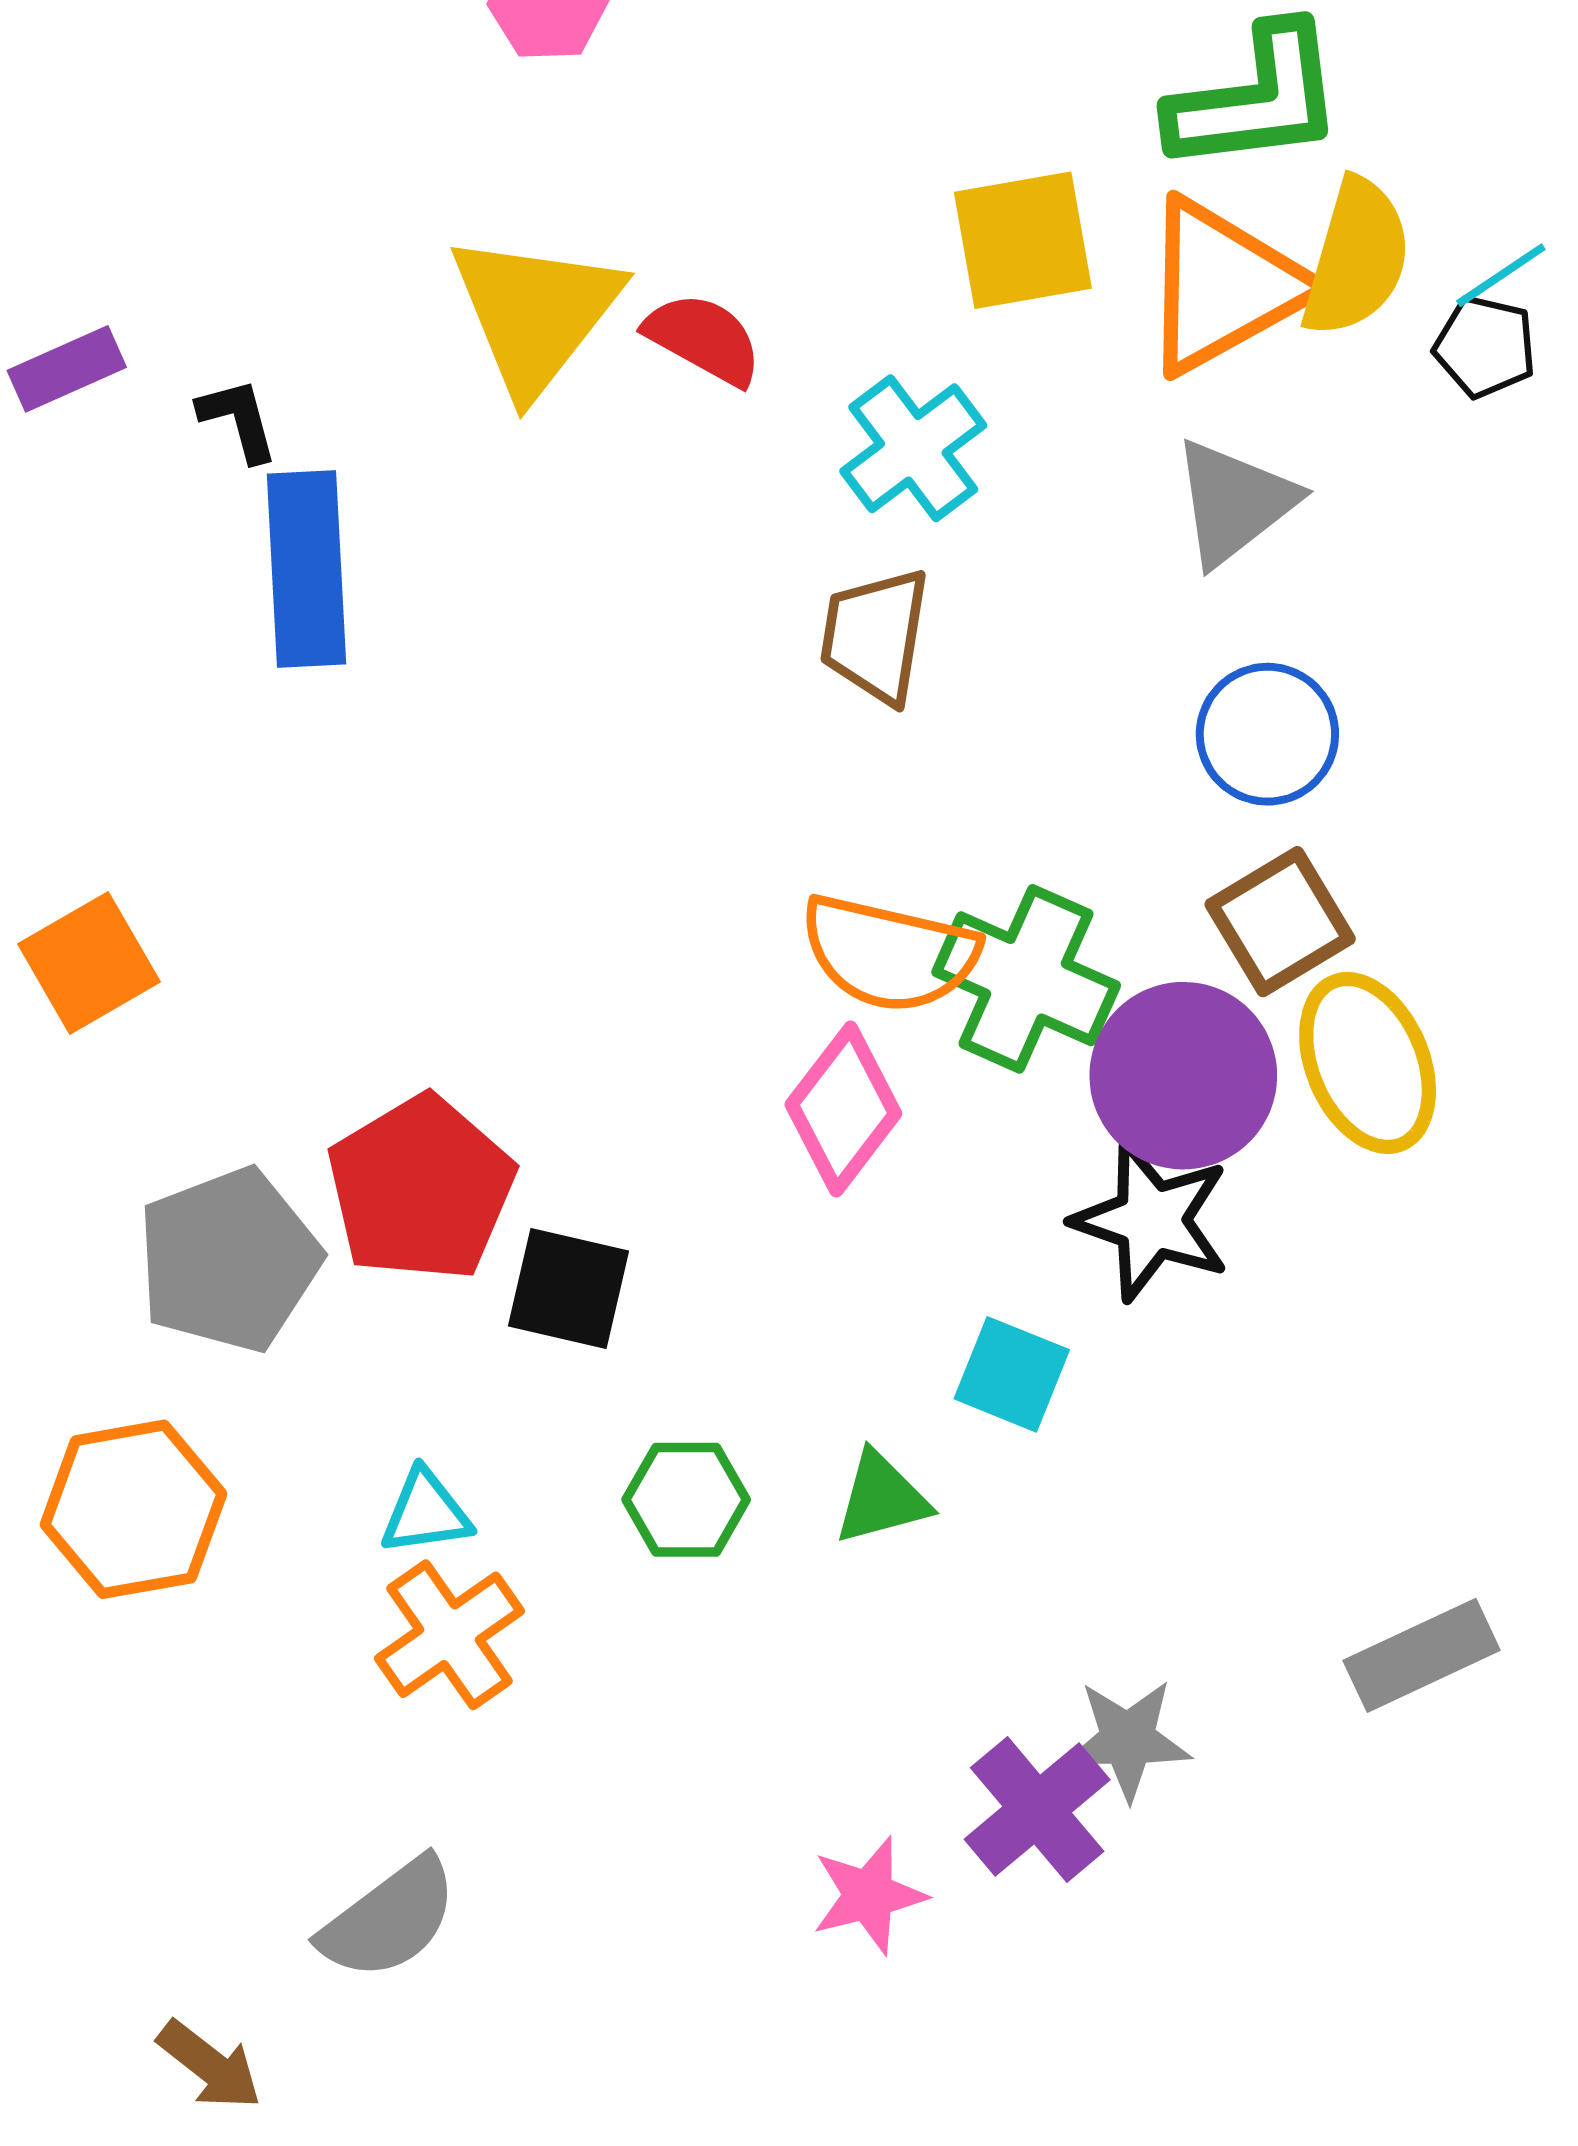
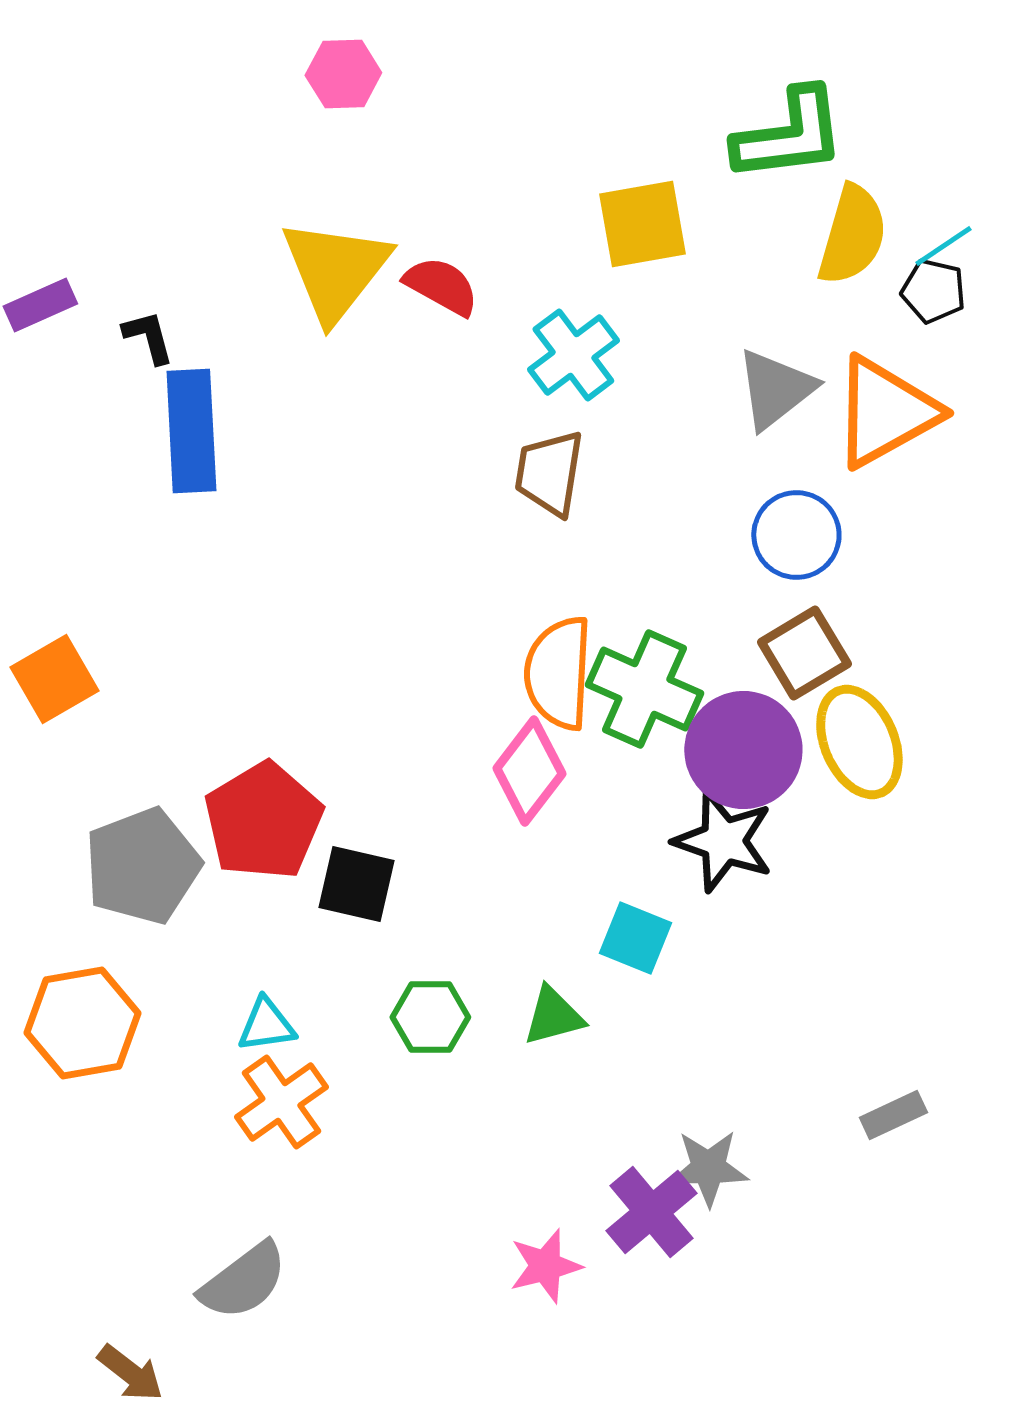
orange triangle: (1223, 286) -> (885, 412), moved
orange semicircle: (889, 953) -> (558, 673), turned 80
gray rectangle: (1422, 1655) -> (893, 1115), size x0.7

